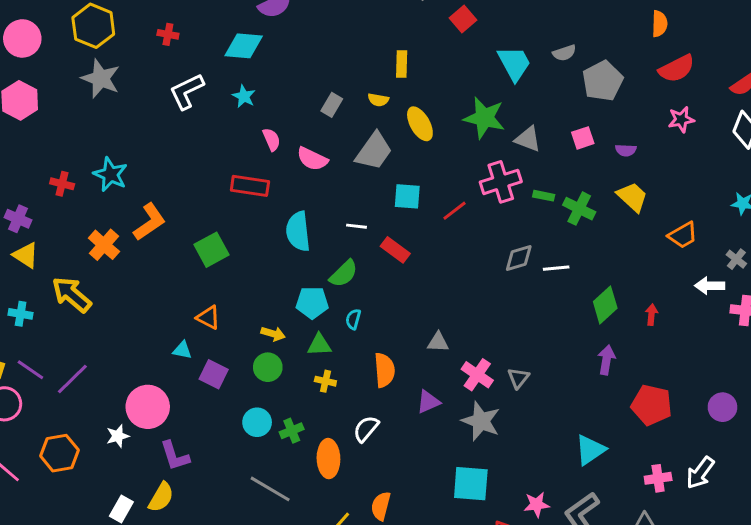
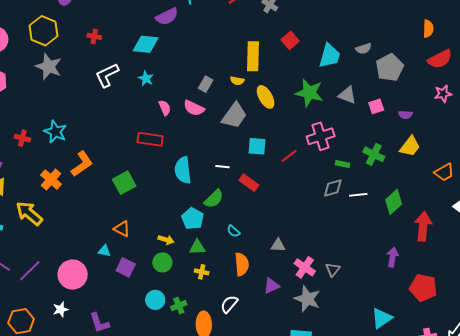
red square: (463, 19) -> (290, 40), moved
cyan trapezoid: (514, 63) -> (330, 56), turned 44
yellow rectangle: (402, 64) -> (253, 56), size x1.6
gray triangle: (528, 139) -> (347, 95), moved
pink semicircle: (312, 159) -> (194, 108), moved
green rectangle: (544, 196) -> (343, 164), moved
yellow trapezoid: (632, 197) -> (410, 146), turned 85
cyan pentagon: (312, 303) -> (193, 219), turned 30
green diamond: (605, 305) -> (394, 202), moved
red arrow: (652, 315) -> (423, 226), size x2.0
cyan semicircle: (353, 319) -> (233, 231), moved, turned -64
pink circle: (148, 407) -> (73, 275), moved

